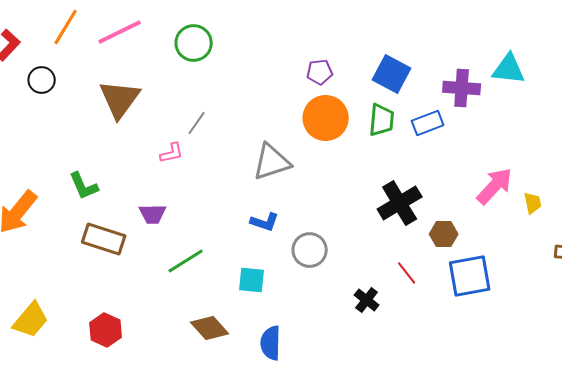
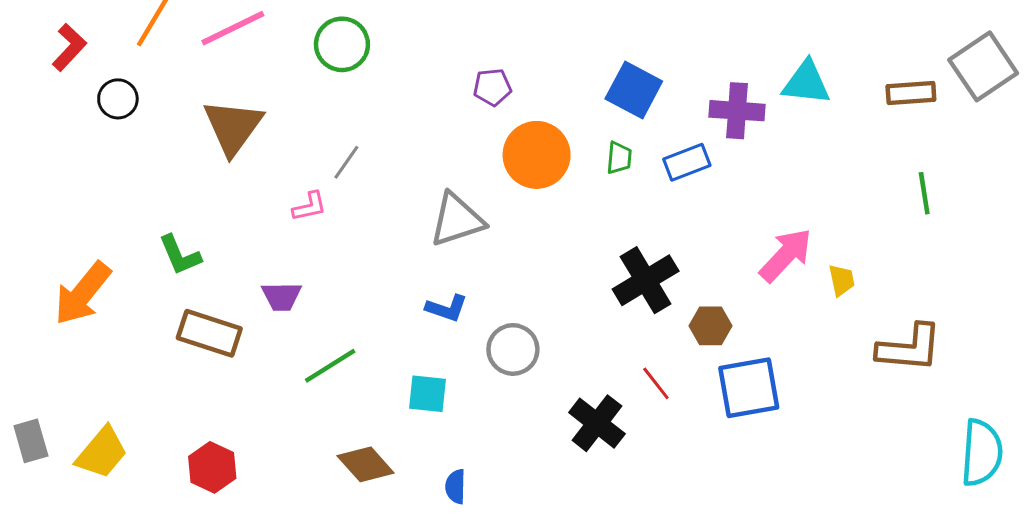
purple pentagon: (320, 72) -> (492, 87), moved
green trapezoid: (382, 120) -> (619, 158), size x0.7
black cross: (367, 300) -> (597, 423), size x1.5
blue semicircle: (271, 343) -> (455, 487), size x0.7

